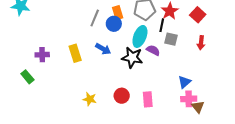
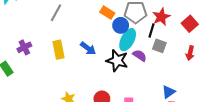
orange rectangle: (118, 13) -> (107, 13), turned -48
gray line: (95, 18) -> (56, 13), moved
blue circle: (114, 24) -> (121, 25), moved
purple cross: (42, 55) -> (24, 47), turned -32

